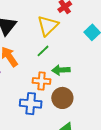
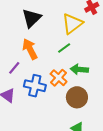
orange cross: (42, 81) -> (59, 78), turned 30
blue cross: (31, 104) -> (35, 86), moved

